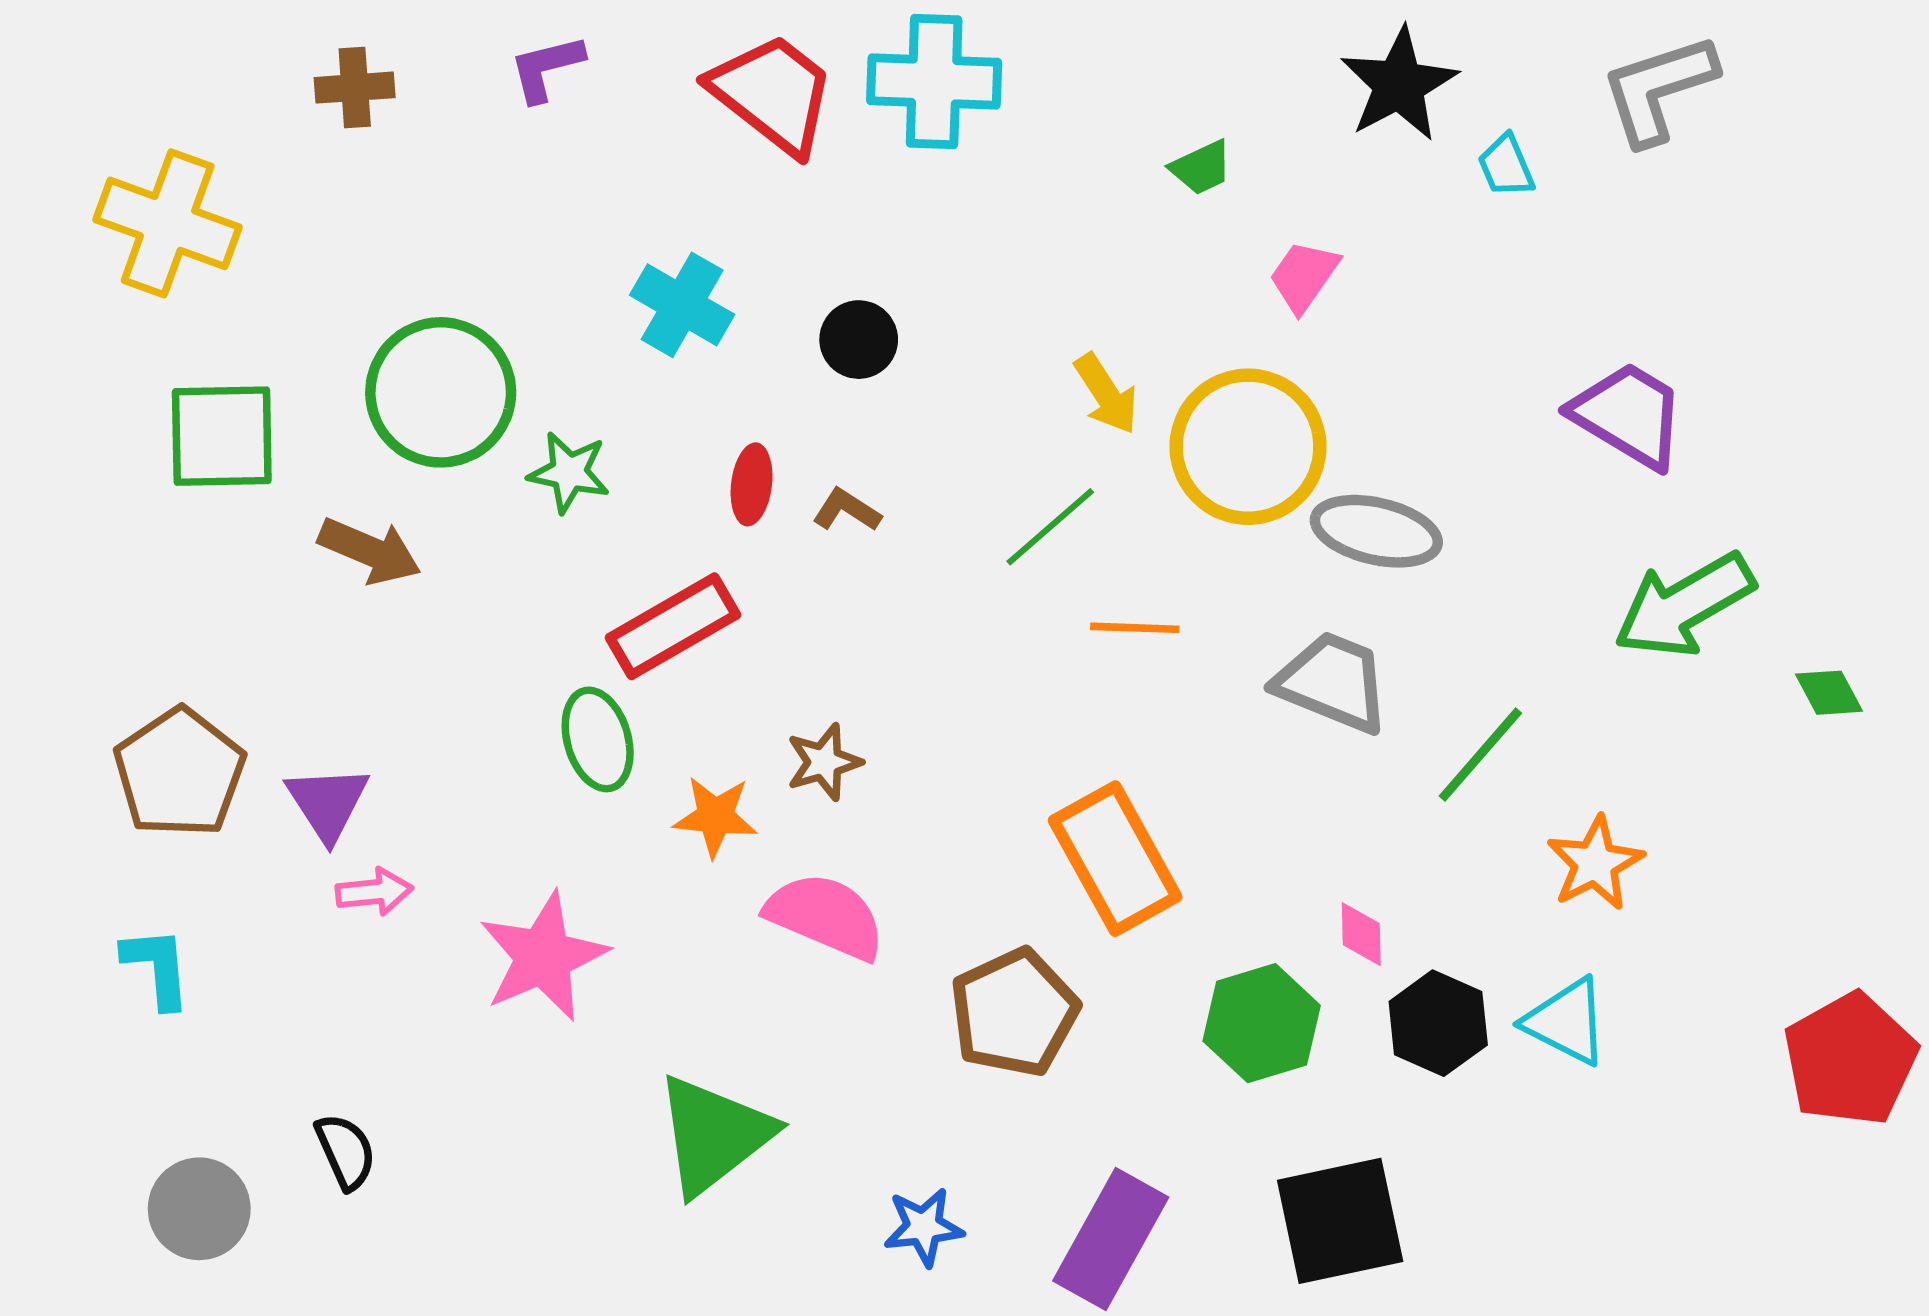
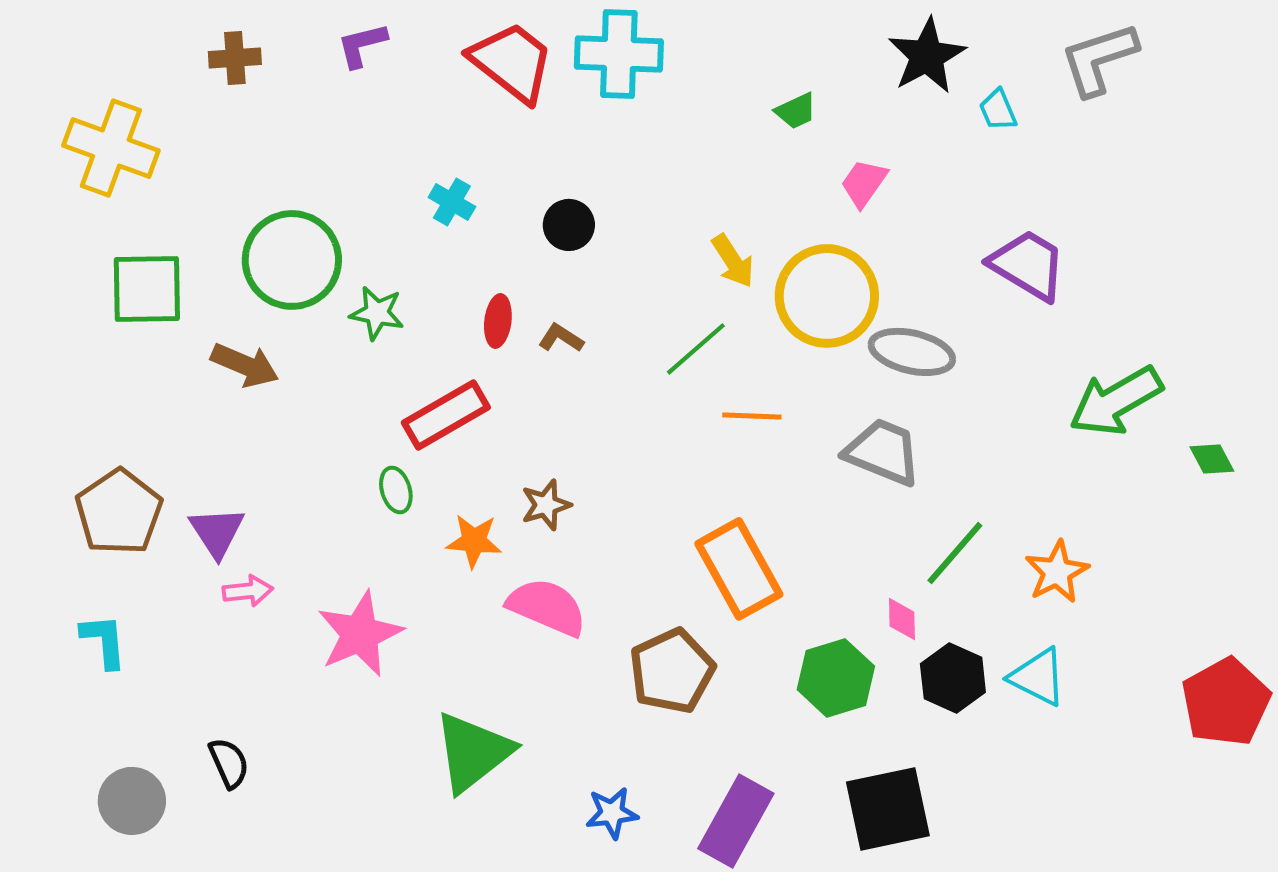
cyan cross: (682, 305) -> (452, 202), size x0.7
purple trapezoid: (1628, 415) -> (1028, 265), moved
green ellipse: (598, 739) -> (396, 490), size x0.7
green line: (1480, 755) -> (955, 553), moved

